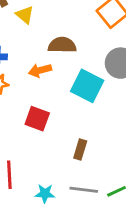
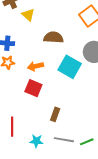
orange arrow: (40, 70) -> (35, 66), moved
brown rectangle: (80, 150) -> (55, 114), moved

